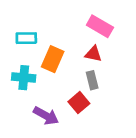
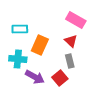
red triangle: (93, 54) -> (71, 41), turned 32
purple arrow: (46, 116) -> (35, 77), moved

